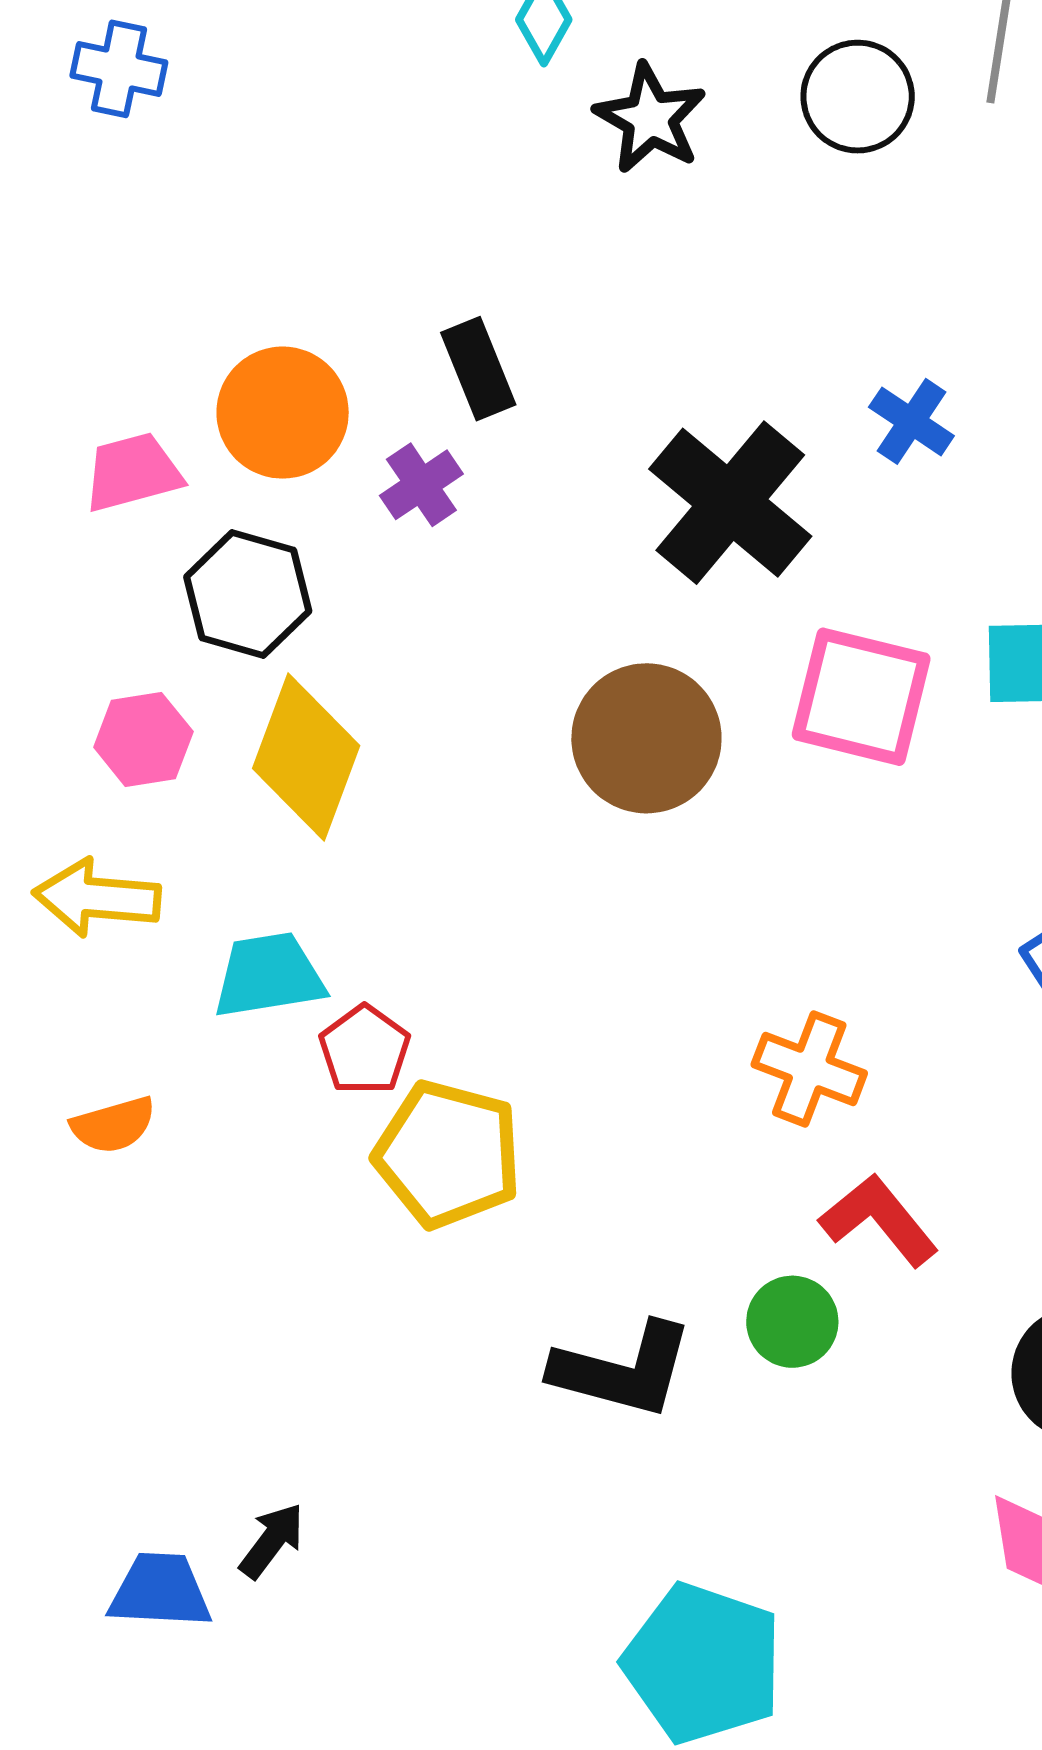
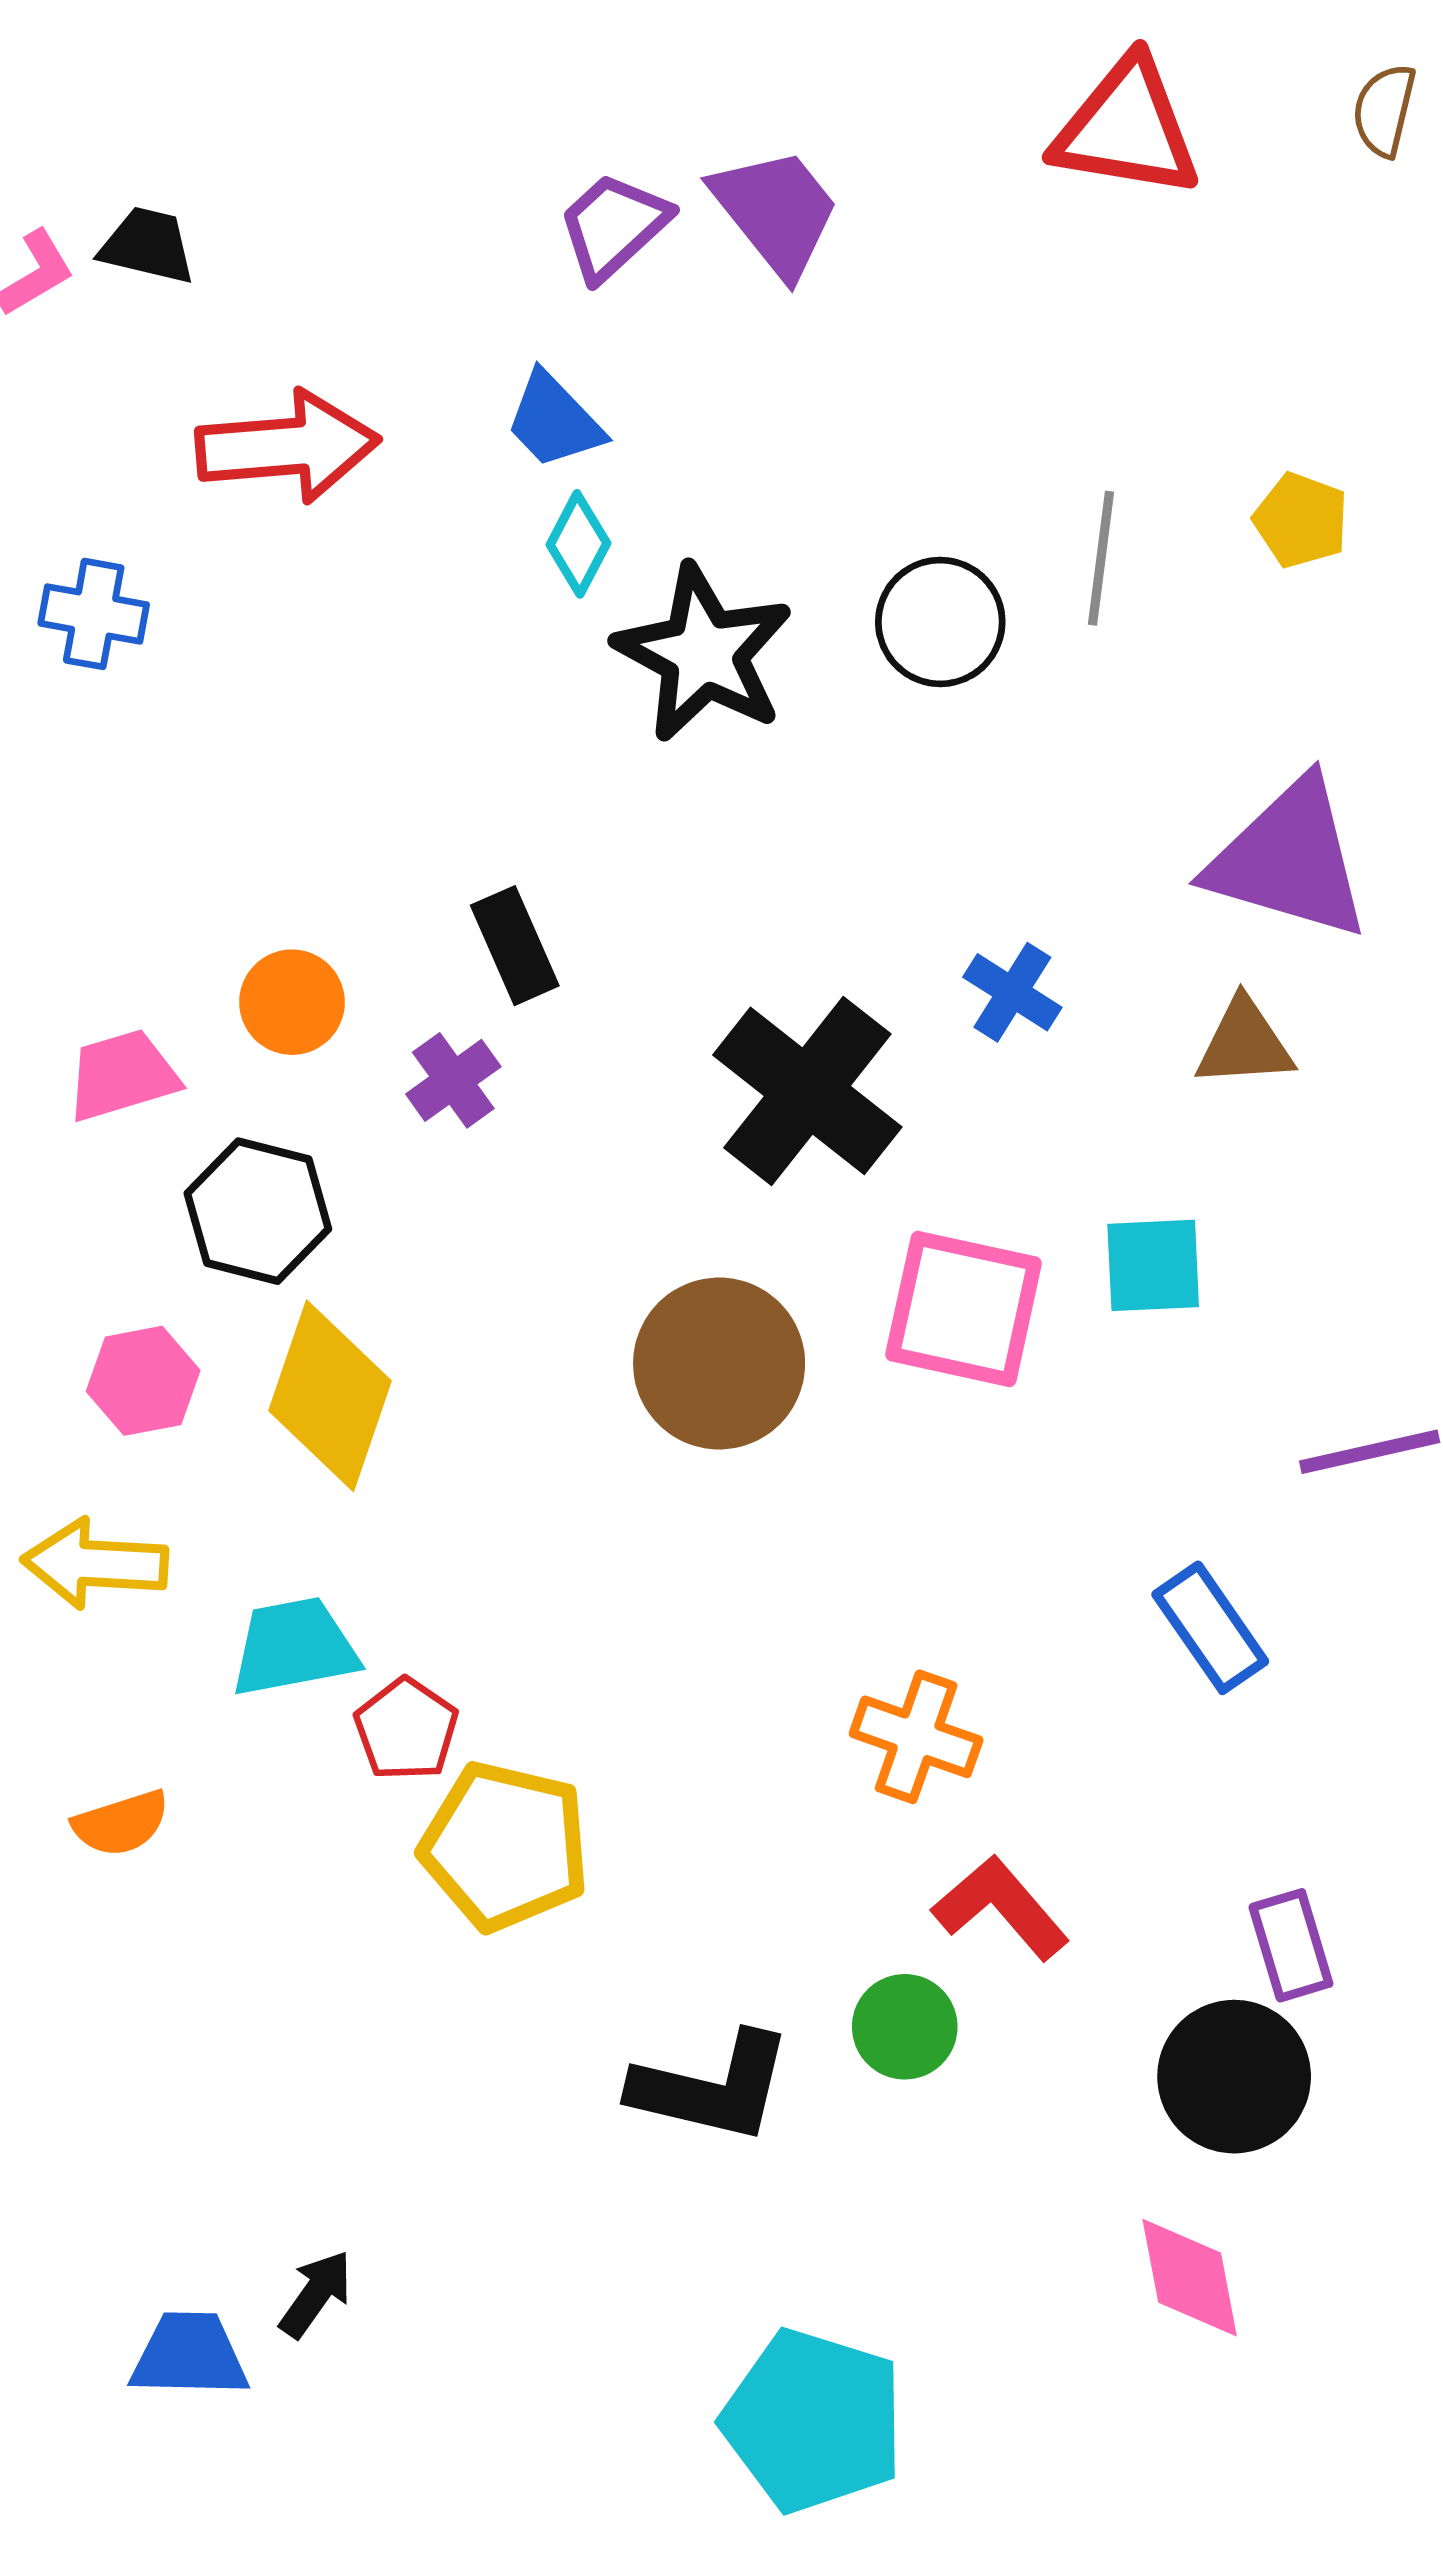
black star: (650, 118) -> (704, 653), size x1.4
orange circle: (283, 413) -> (292, 1002), size x0.7

